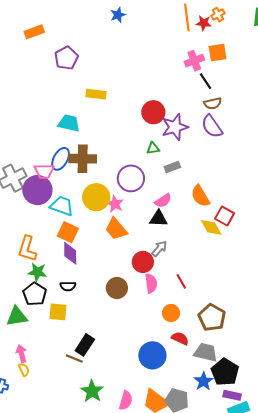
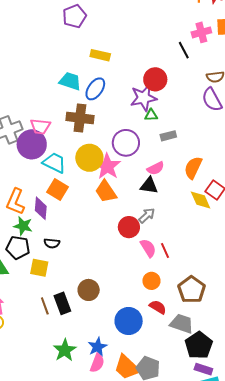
black line: (206, 81) -> (184, 50), moved
purple star: (175, 127) -> (144, 98), moved
blue ellipse: (61, 159) -> (95, 89), moved
orange semicircle: (200, 196) -> (193, 168), turned 50
pink star: (115, 204) -> (107, 166), size x1.5
purple diamond: (70, 253) -> (41, 208), moved
pink semicircle: (151, 283) -> (148, 248), moved, turned -30
brown circle: (117, 288) -> (89, 290), moved
black pentagon: (35, 294) -> (18, 247), turned -30
black rectangle: (85, 345) -> (62, 303), turned -60
brown line: (74, 359) -> (45, 306), moved, turned 42
blue star: (204, 381) -> (98, 347), moved

